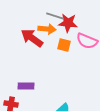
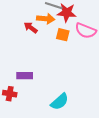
red arrow: (32, 38) -> (31, 28), size x0.6

